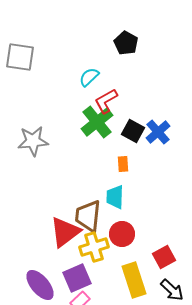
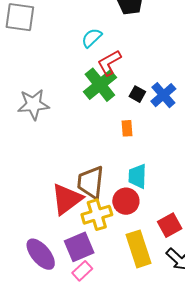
black square: (133, 131) -> (137, 94), size x0.7
cyan trapezoid: (115, 197) -> (137, 176), moved

